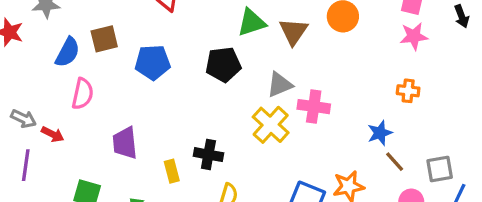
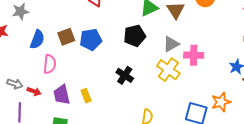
brown square: (104, 39) -> (66, 37), moved
purple trapezoid: (125, 143) -> (62, 95), moved
black cross: (208, 155) -> (125, 75), moved, turned 30
yellow rectangle: (172, 171) -> (86, 96), moved

